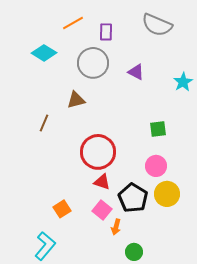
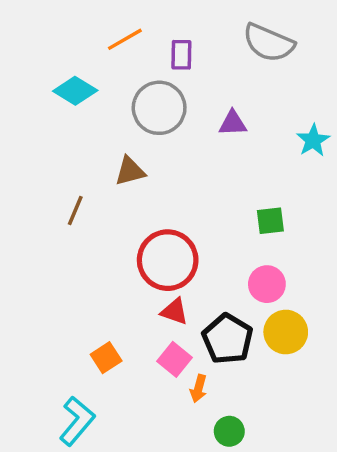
purple triangle: (136, 72) -> (233, 123), turned -30

